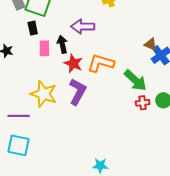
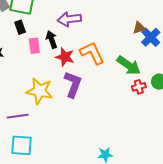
brown triangle: (151, 44) -> (139, 28), turned -32
orange L-shape: (101, 63) -> (92, 53), turned 56

